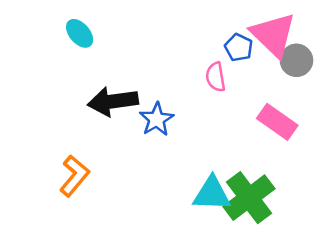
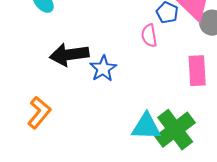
pink rectangle: (277, 122) -> (197, 71), turned 52

